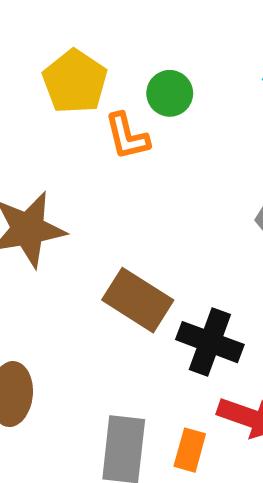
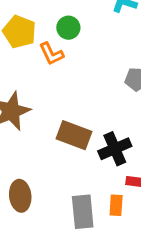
black cross: (210, 342) -> (115, 149), turned -32

